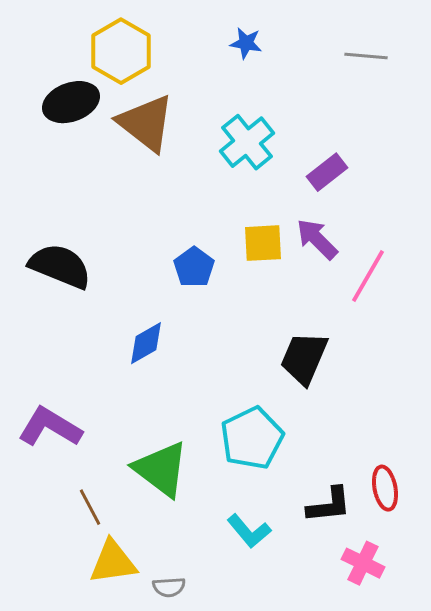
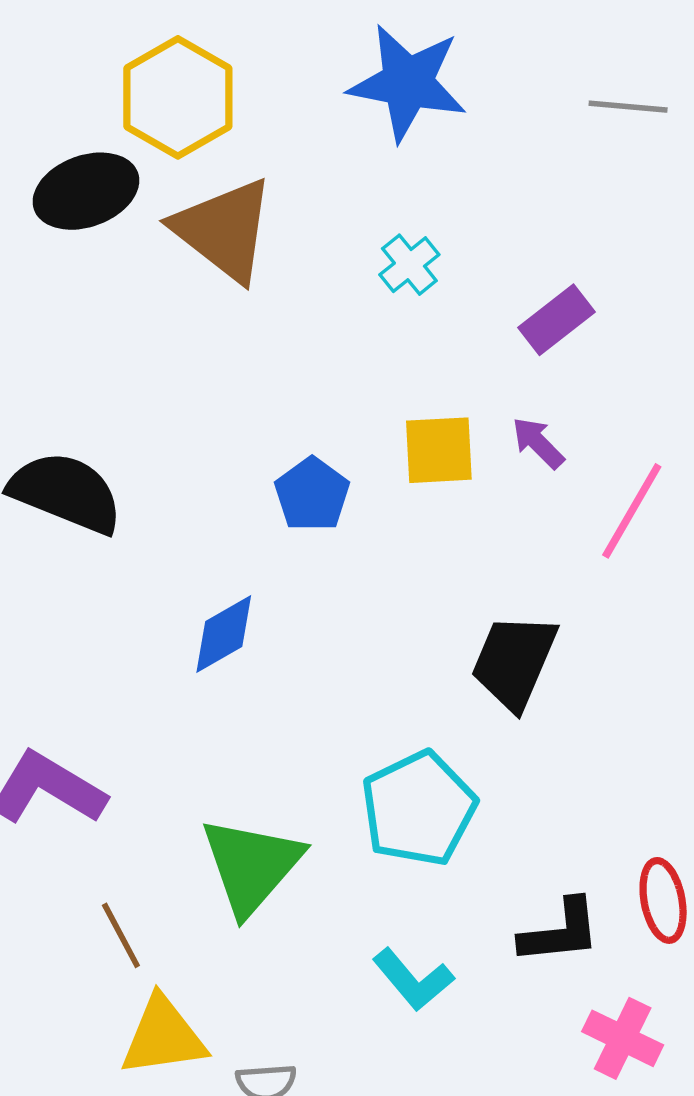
blue star: (246, 43) -> (408, 83), size x2.0
cyan cross: (247, 142) -> (409, 265), size x0.6
purple arrow: (317, 239) -> (538, 443), size x0.7
green triangle: (161, 469) -> (251, 866), turned 34

